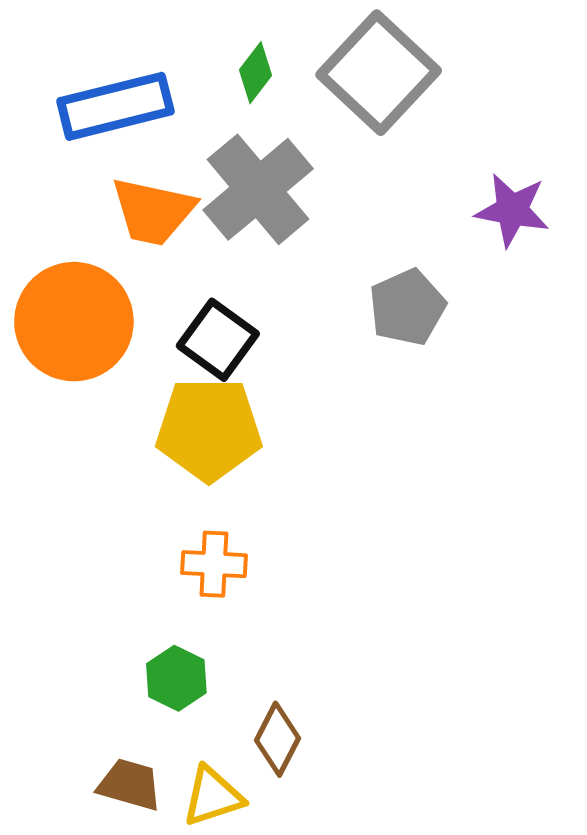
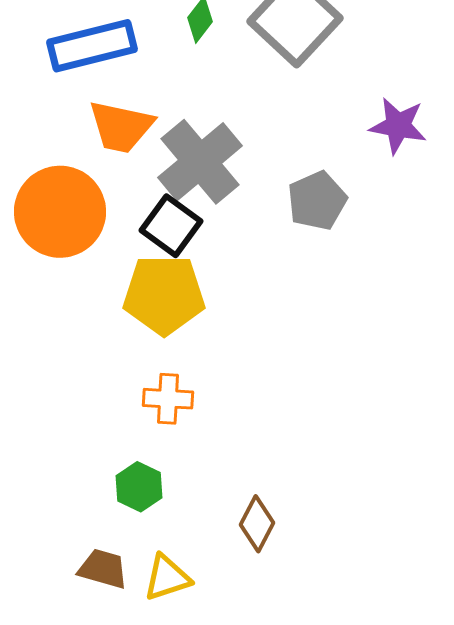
gray cross: (258, 189) -> (200, 162), moved
brown diamond: (278, 739) -> (257, 524), moved

